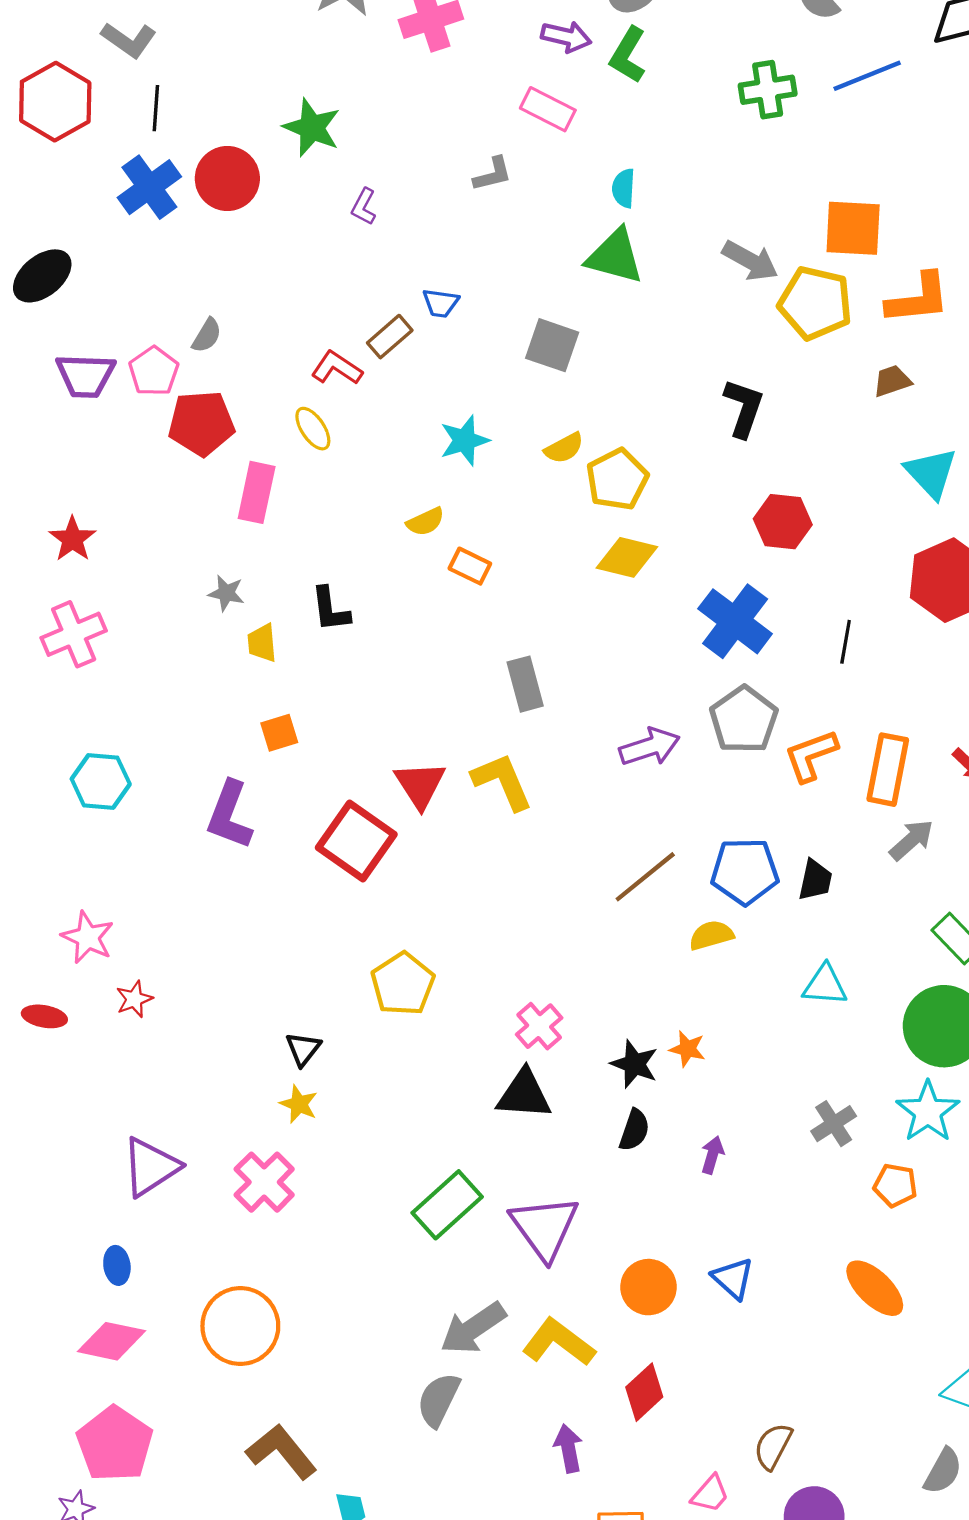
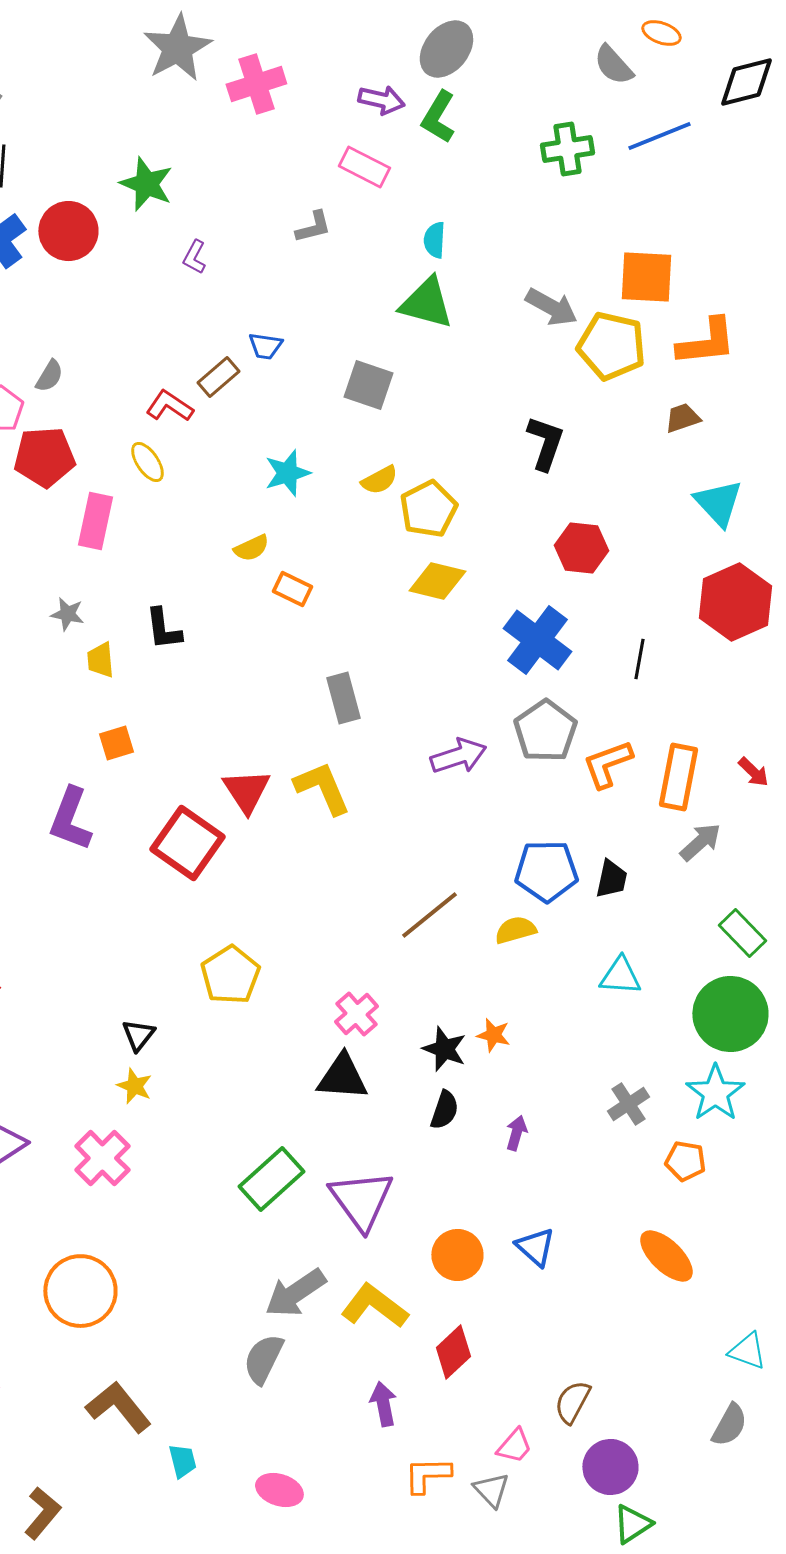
brown line: (645, 877) -> (429, 915), moved

